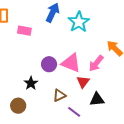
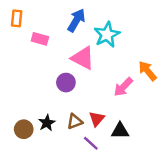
pink triangle: (71, 63) -> (83, 58), moved
red triangle: (83, 82) -> (97, 119), moved
black star: (31, 83) -> (47, 123), moved

